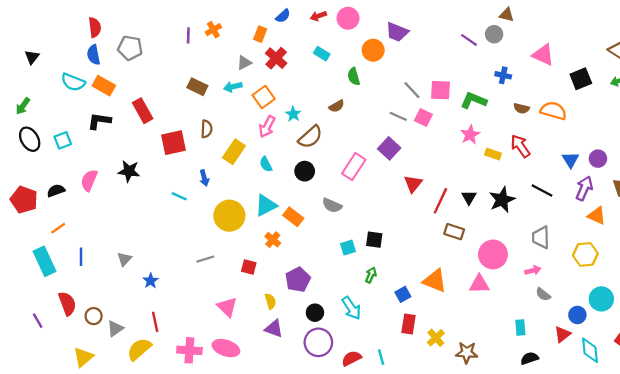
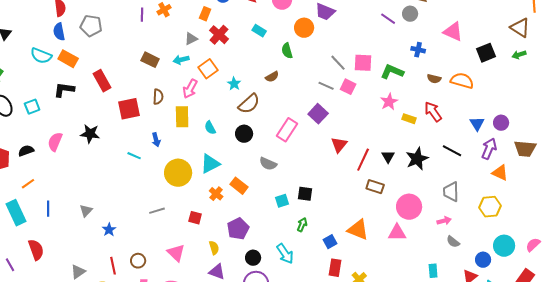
pink arrow: (267, 127) -> (190, 89), moved
yellow rectangle: (234, 152) -> (182, 117), turned -35
orange rectangle: (293, 217) -> (239, 186), moved
brown circle: (94, 316) -> (138, 261), moved

